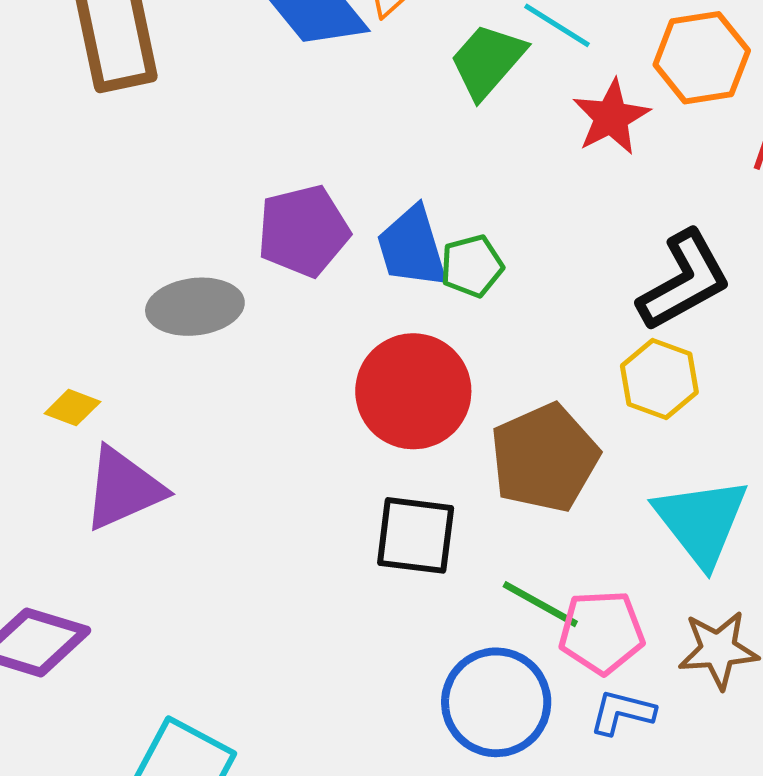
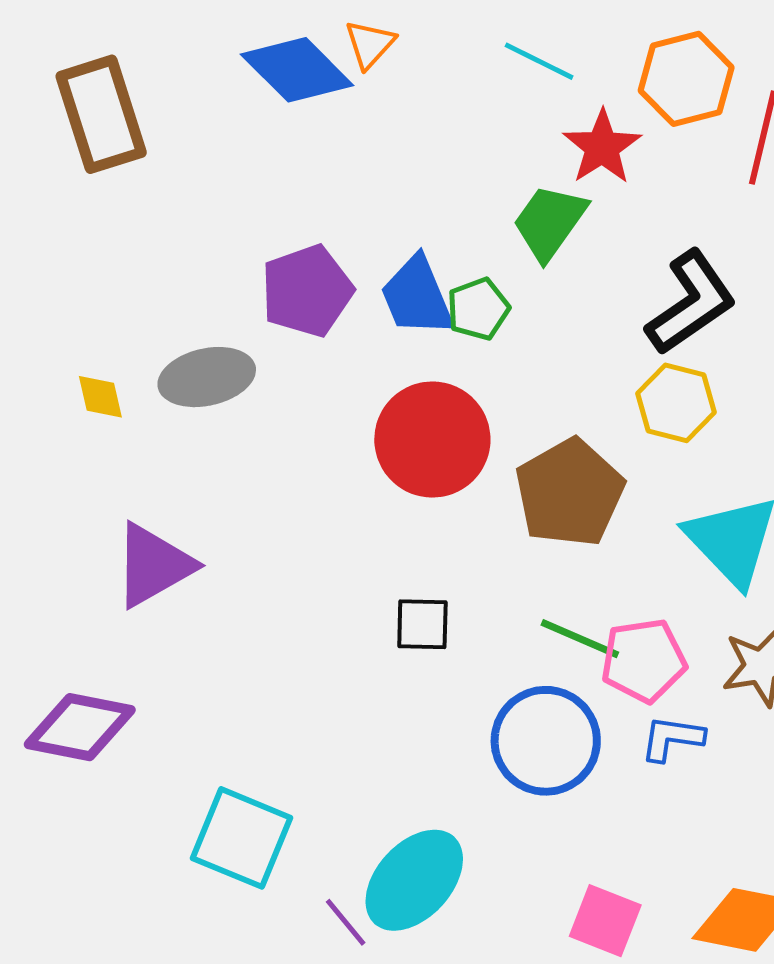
green trapezoid: (488, 61) -> (550, 222), moved
yellow diamond: (72, 408) -> (100, 397), moved, turned 62
black square: (416, 535) -> (422, 624), moved, size x0.7

